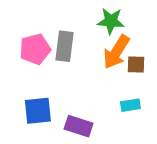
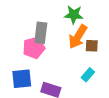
pink pentagon: (35, 49) -> (34, 48), moved
cyan rectangle: (130, 105) -> (88, 75), turned -40

